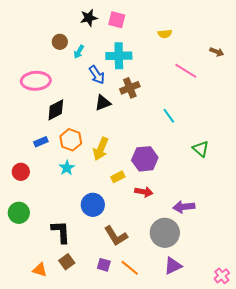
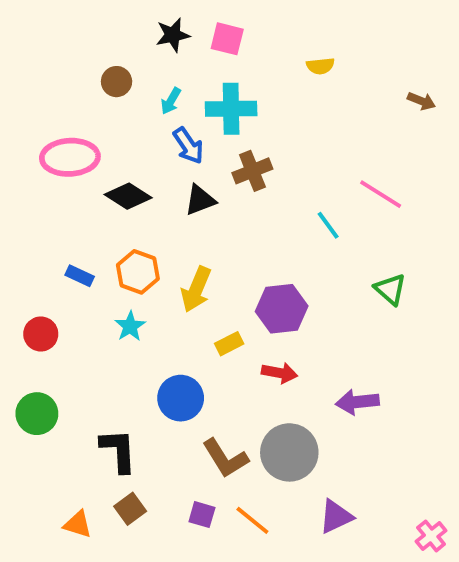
cyan arrow: (79, 52) -> (171, 101), moved
pink line: (186, 71) -> (381, 194), moved
black diamond: (56, 110) -> (128, 196), moved, turned 60
blue rectangle: (41, 142) -> (80, 276), turned 48
gray circle: (165, 233) -> (289, 452), moved

